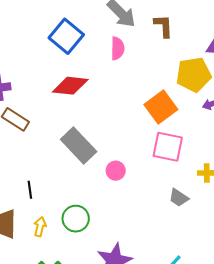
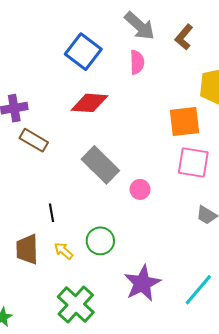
brown L-shape: (163, 26) -> (184, 37), turned -135
orange square: (161, 107) -> (185, 121), turned 32
yellow arrow: (40, 227) -> (63, 251), turned -60

